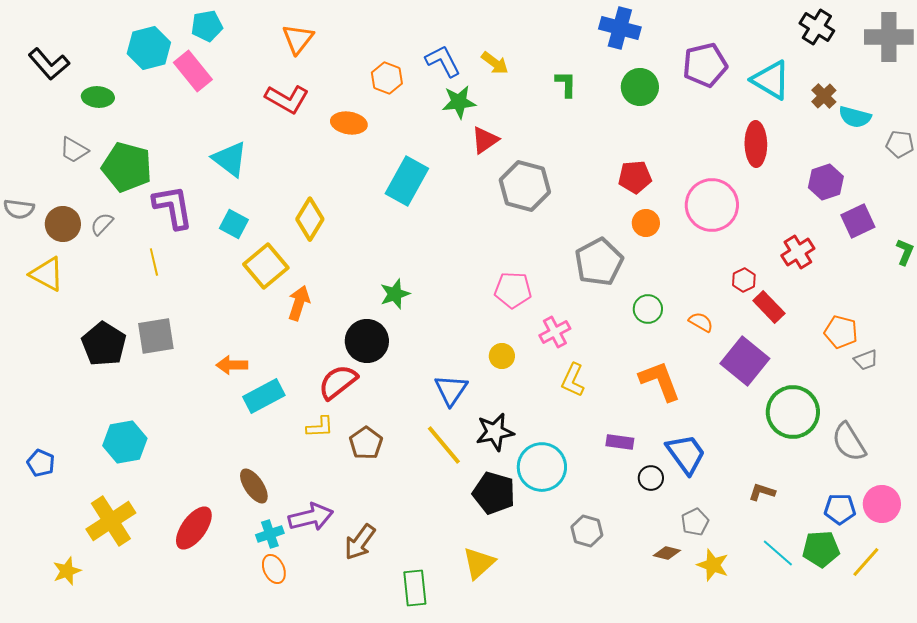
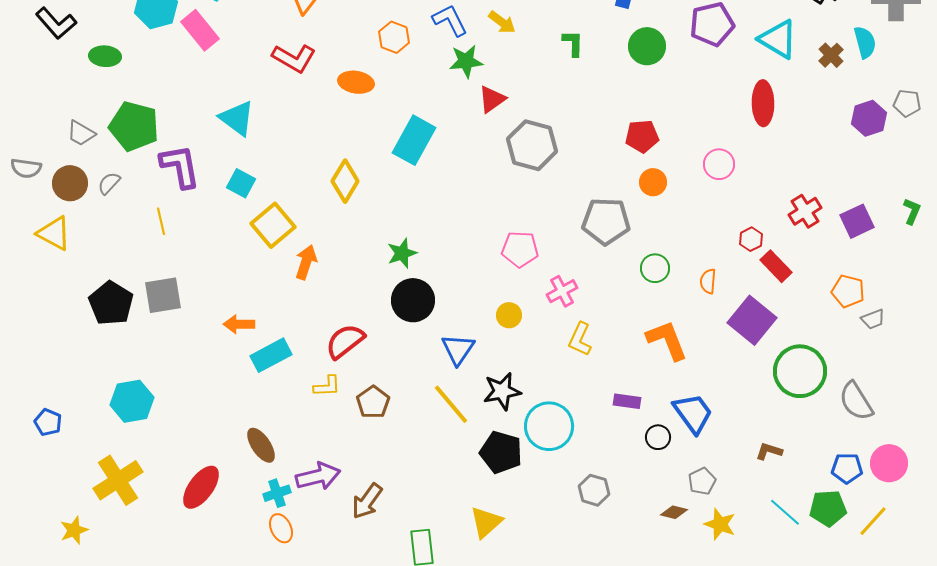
cyan semicircle: (855, 117) -> (865, 42), moved, turned -120
gray trapezoid: (74, 150) -> (81, 133), moved
purple hexagon: (826, 182) -> (869, 118), moved
pink circle: (712, 205) -> (719, 164), size x0.6
yellow diamond: (310, 219) -> (345, 181), moved
purple square: (858, 221) -> (857, 221), moved
gray pentagon: (599, 262) -> (606, 221), turned 30
orange semicircle: (701, 322) -> (708, 281), turned -115
black circle: (367, 341) -> (413, 300), moved

